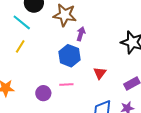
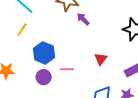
purple arrow: (81, 34) -> (83, 19), turned -64
blue hexagon: (69, 56) -> (44, 53), moved

